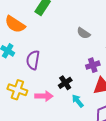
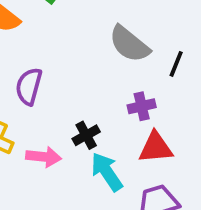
gray semicircle: (83, 33) -> (129, 44), size x1.6
cyan arrow: (78, 101) -> (107, 172), size x1.5

